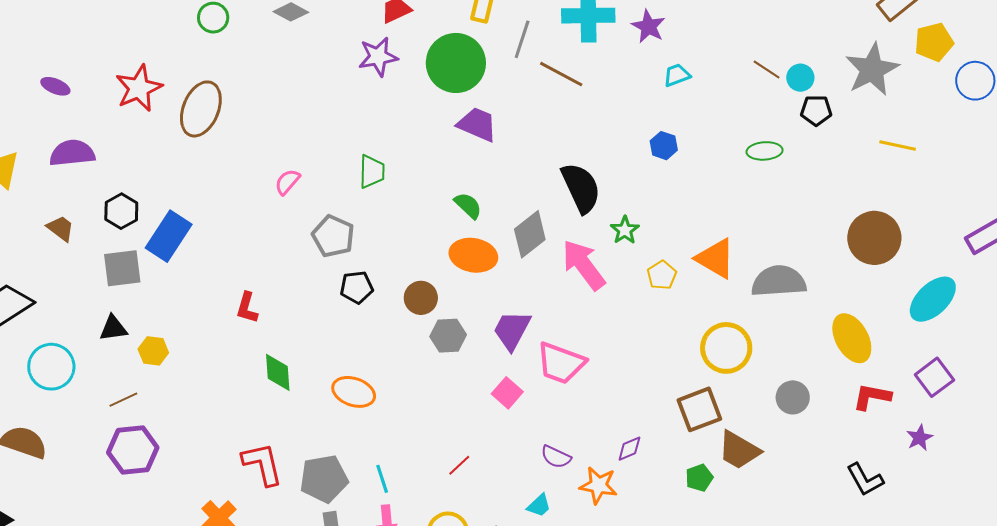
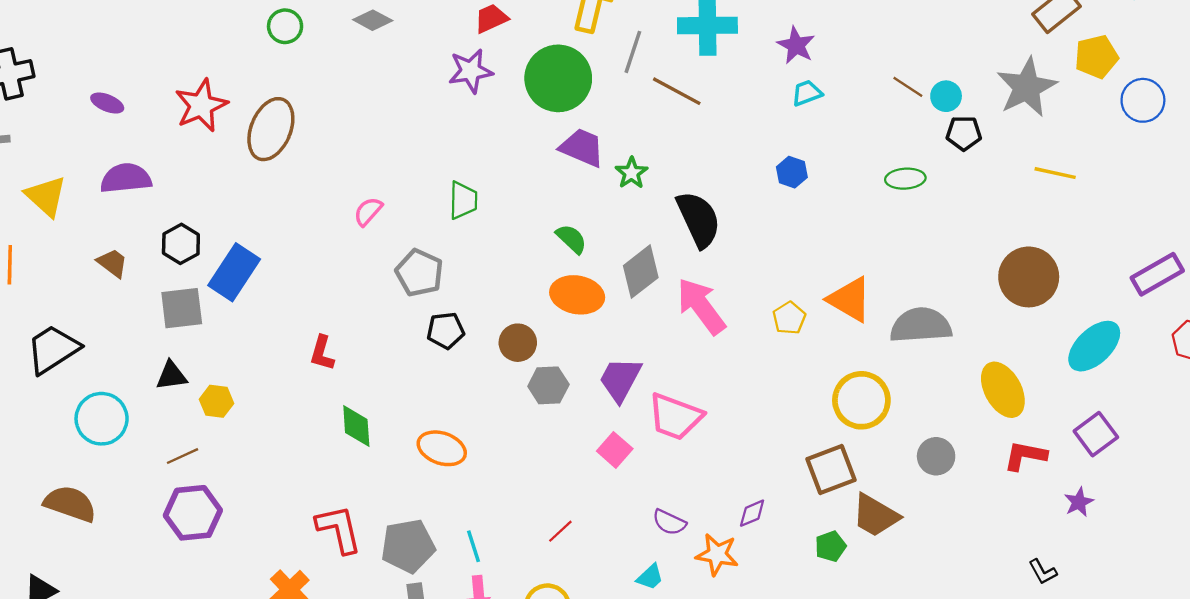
purple star: (648, 26) -> (796, 45), moved
green star: (625, 230) -> (631, 173), moved
black L-shape: (865, 480) -> (1043, 572), moved, size x0.7

